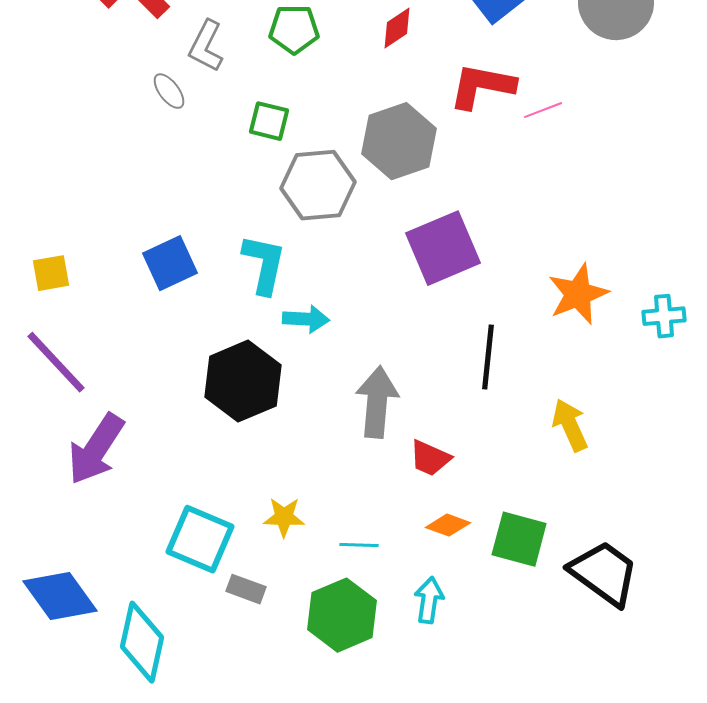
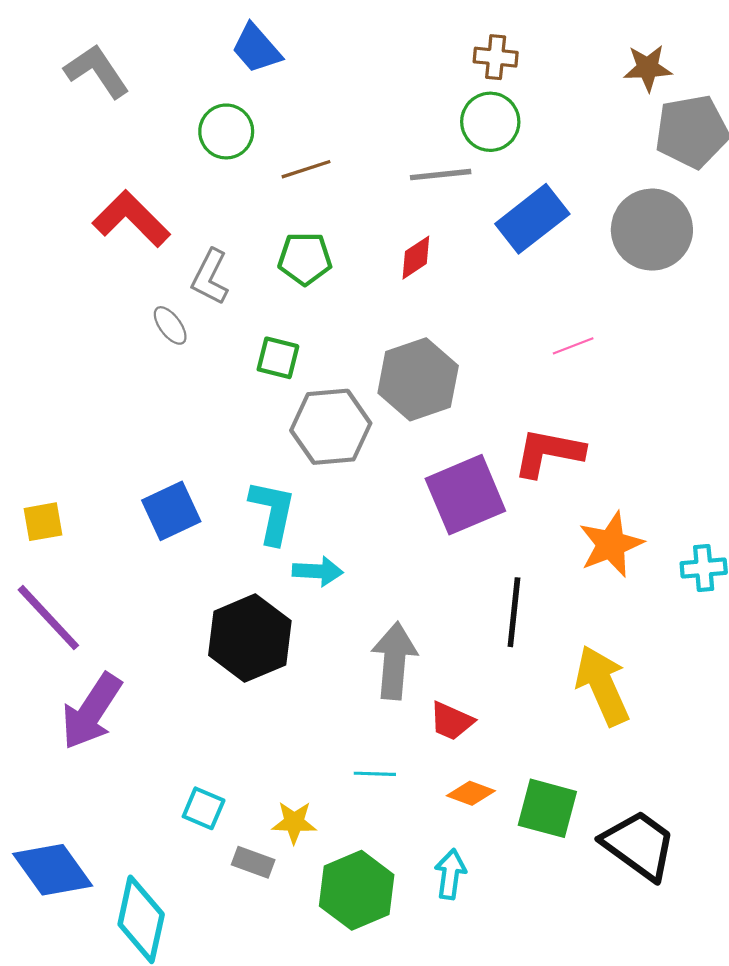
red L-shape: (482, 86) -> (548, 453), moved
yellow arrow: (570, 425) -> (602, 685), size x1.4
yellow star: (284, 517) -> (294, 822), moved
cyan square: (200, 539) -> (204, 808), size x0.6
cyan line: (359, 545) -> (375, 774), moved

